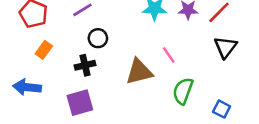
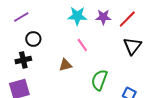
pink line: (169, 55) -> (82, 45), moved
brown triangle: (139, 72) -> (65, 65), size x0.6

